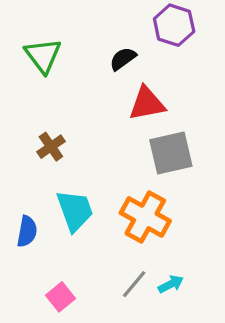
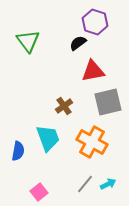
purple hexagon: (174, 25) -> (95, 22), moved
brown cross: (51, 147) -> (64, 106), moved

